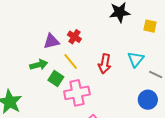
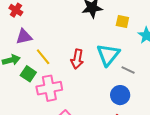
red cross: (74, 37) -> (16, 10), moved
cyan triangle: (136, 59) -> (108, 55), size x1.4

